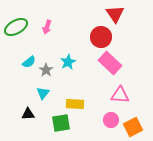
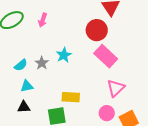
cyan semicircle: (29, 62) -> (21, 65), moved
cyan triangle: (43, 93) -> (27, 86), moved, turned 40
pink triangle: (120, 95) -> (116, 88), turned -48

